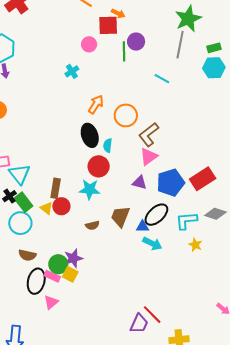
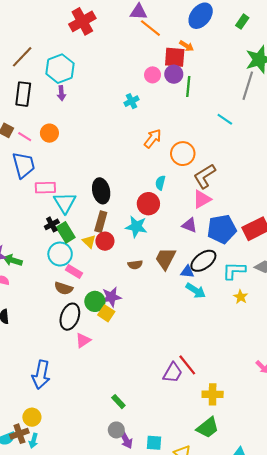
purple circle: (136, 42) -> (174, 74), moved
black ellipse: (90, 135) -> (101, 191), moved
pink rectangle: (52, 276) -> (74, 271), moved

